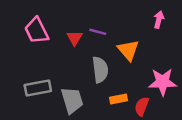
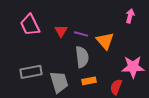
purple line: (98, 32) -> (81, 34), moved
orange rectangle: (119, 99) -> (89, 81), moved

